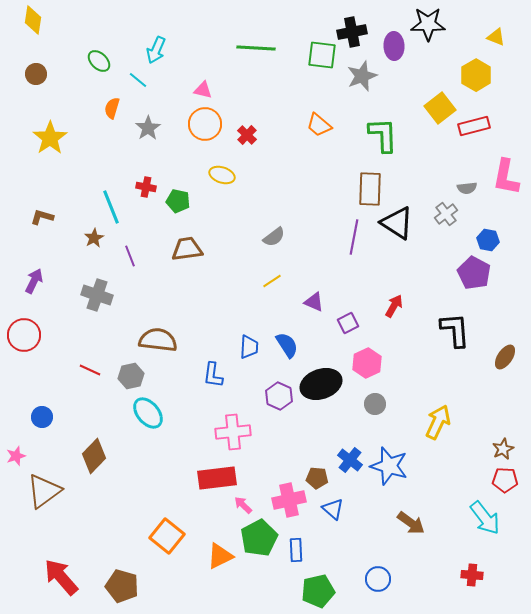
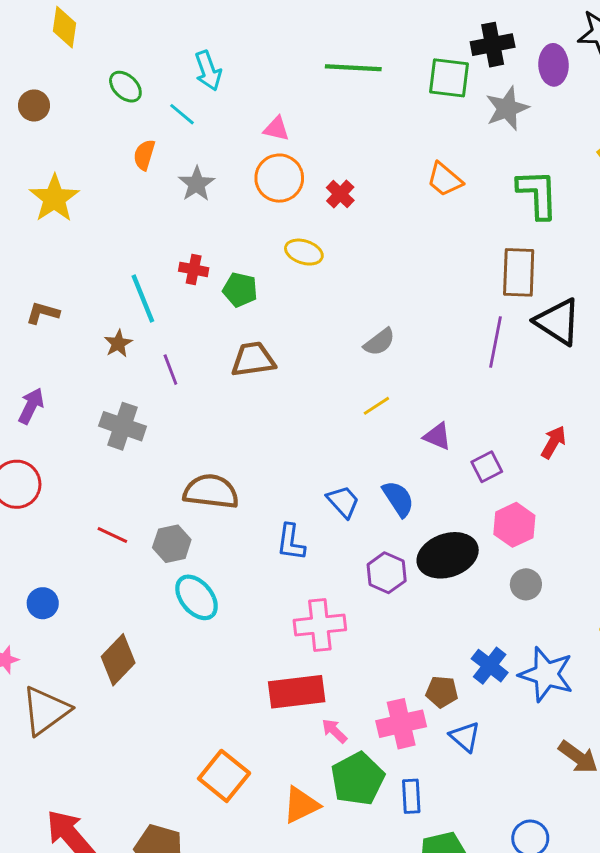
yellow diamond: (33, 20) -> (64, 27), moved
cyan arrow: (156, 50) -> (208, 71), turned -44
blue trapezoid: (249, 347) -> (343, 502), turned -45

